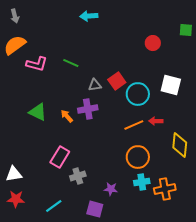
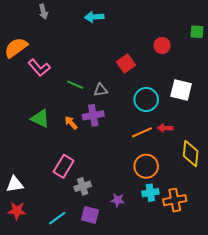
gray arrow: (15, 16) -> (43, 12), moved
green line: (71, 63) -> (75, 85), moved
pink L-shape: (37, 64) -> (39, 68), turned 35
red square: (117, 81) -> (126, 63), moved
purple square: (95, 209) -> (90, 215), moved

